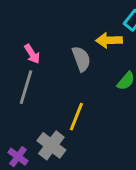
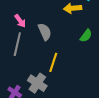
gray semicircle: (81, 59) -> (45, 32), moved

